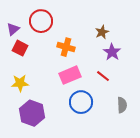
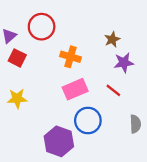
purple star: (112, 52) -> (124, 63), turned 30
purple hexagon: (32, 113) -> (59, 141), moved

